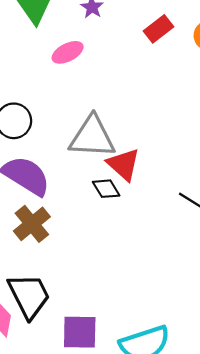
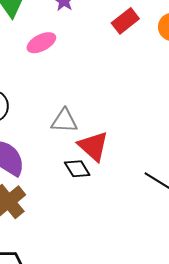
gray triangle: (92, 137) -> (64, 121), size x0.6

